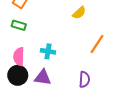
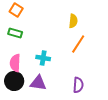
yellow semicircle: (79, 13) -> (73, 21), turned -40
orange line: (97, 44) -> (78, 44), moved

